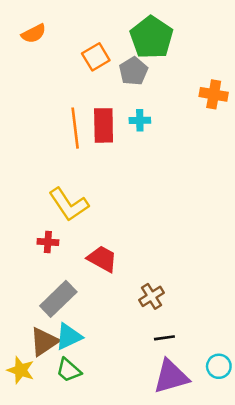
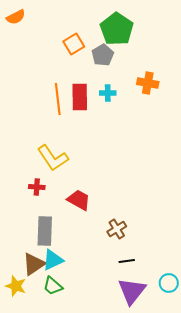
orange semicircle: (34, 34) -> (16, 17), moved
orange cross: (214, 94) -> (148, 83), moved
gray rectangle: (58, 299) -> (45, 231), turned -44
purple triangle: (171, 377) -> (132, 291), turned -36

